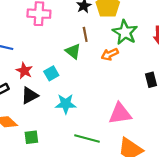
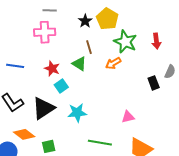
red star: (24, 71) -> (52, 69), moved
black triangle: (30, 95) -> (43, 108), size x1.4
pink triangle: (120, 114) -> (128, 117), size x0.6

